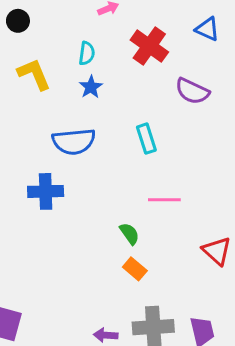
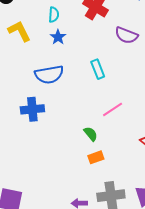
pink line: (164, 200) -> (113, 109), turned -30
orange rectangle: (135, 269) -> (96, 157), turned -56

